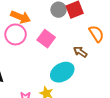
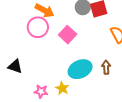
brown arrow: (80, 52) -> (106, 67), moved, turned 48

